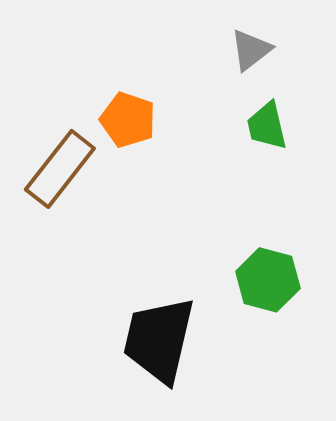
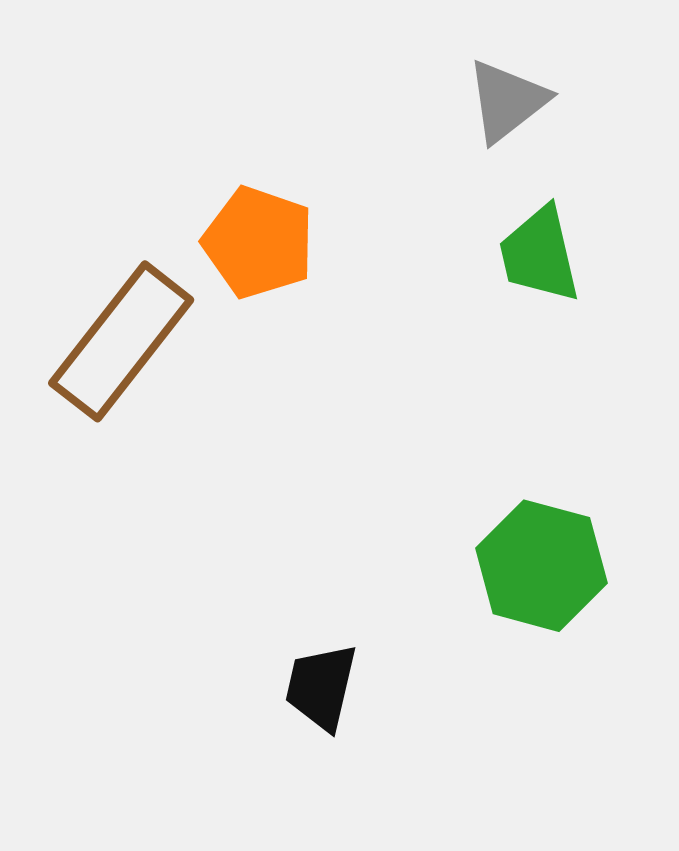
black trapezoid: (159, 340) -> (321, 687), size x0.5

